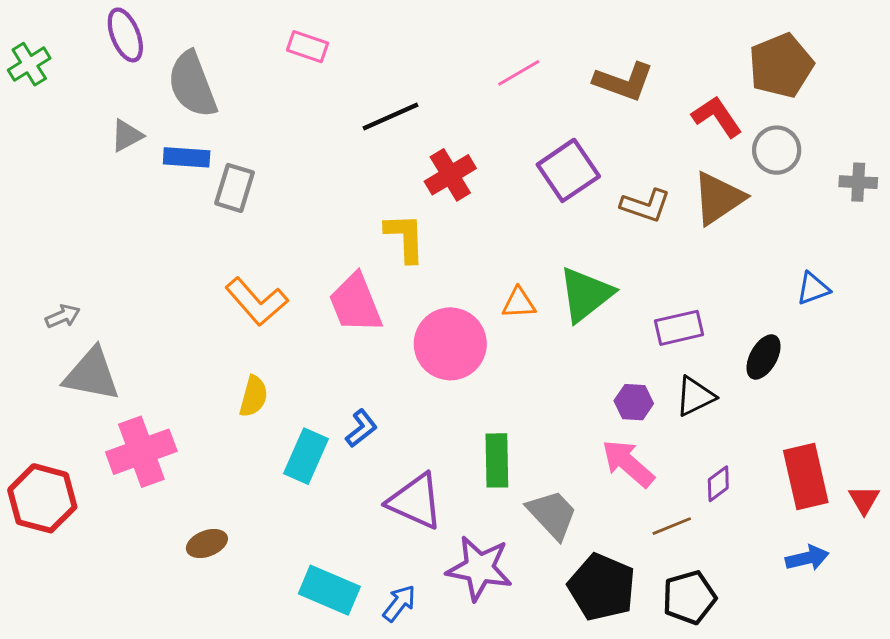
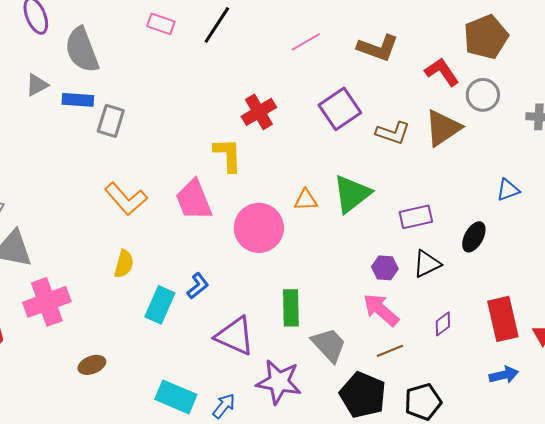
black line: (391, 117) -> (217, 25), moved, turned -33
brown line: (672, 526) -> (390, 351), moved

